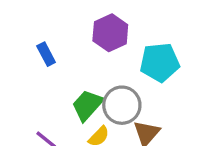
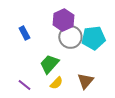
gray circle: (122, 105) -> (70, 37), moved

